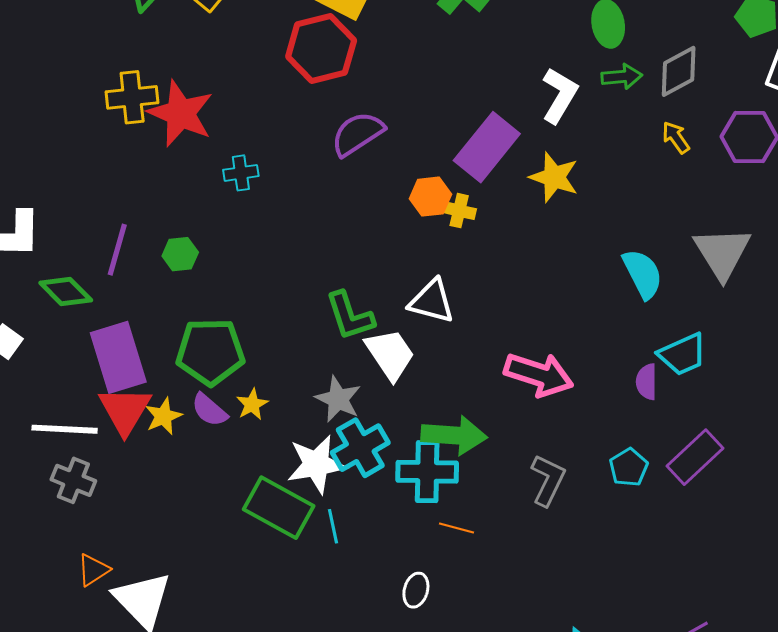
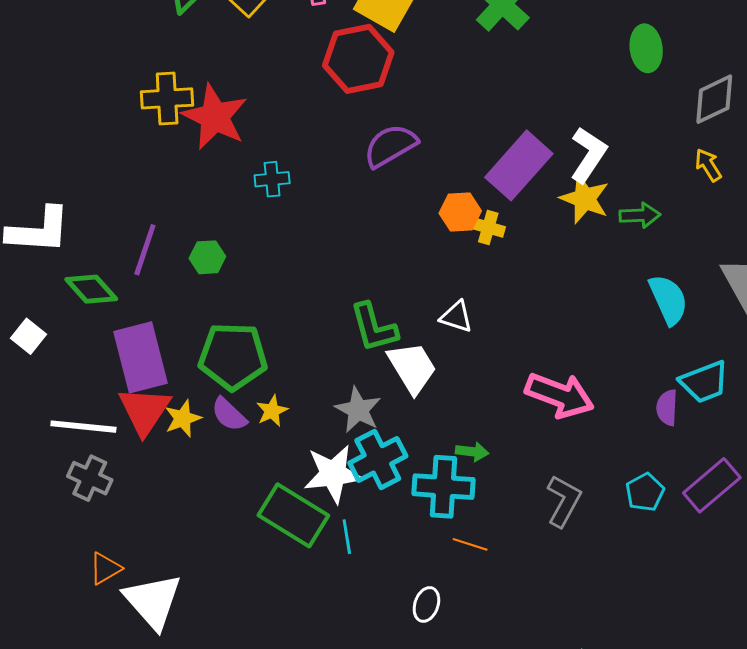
green arrow: (622, 77) -> (640, 215), moved
white L-shape: (560, 95) -> (588, 155), moved
white triangle: (432, 301) -> (456, 317), size x0.7
green arrow: (454, 435) -> (472, 452), size x0.5

